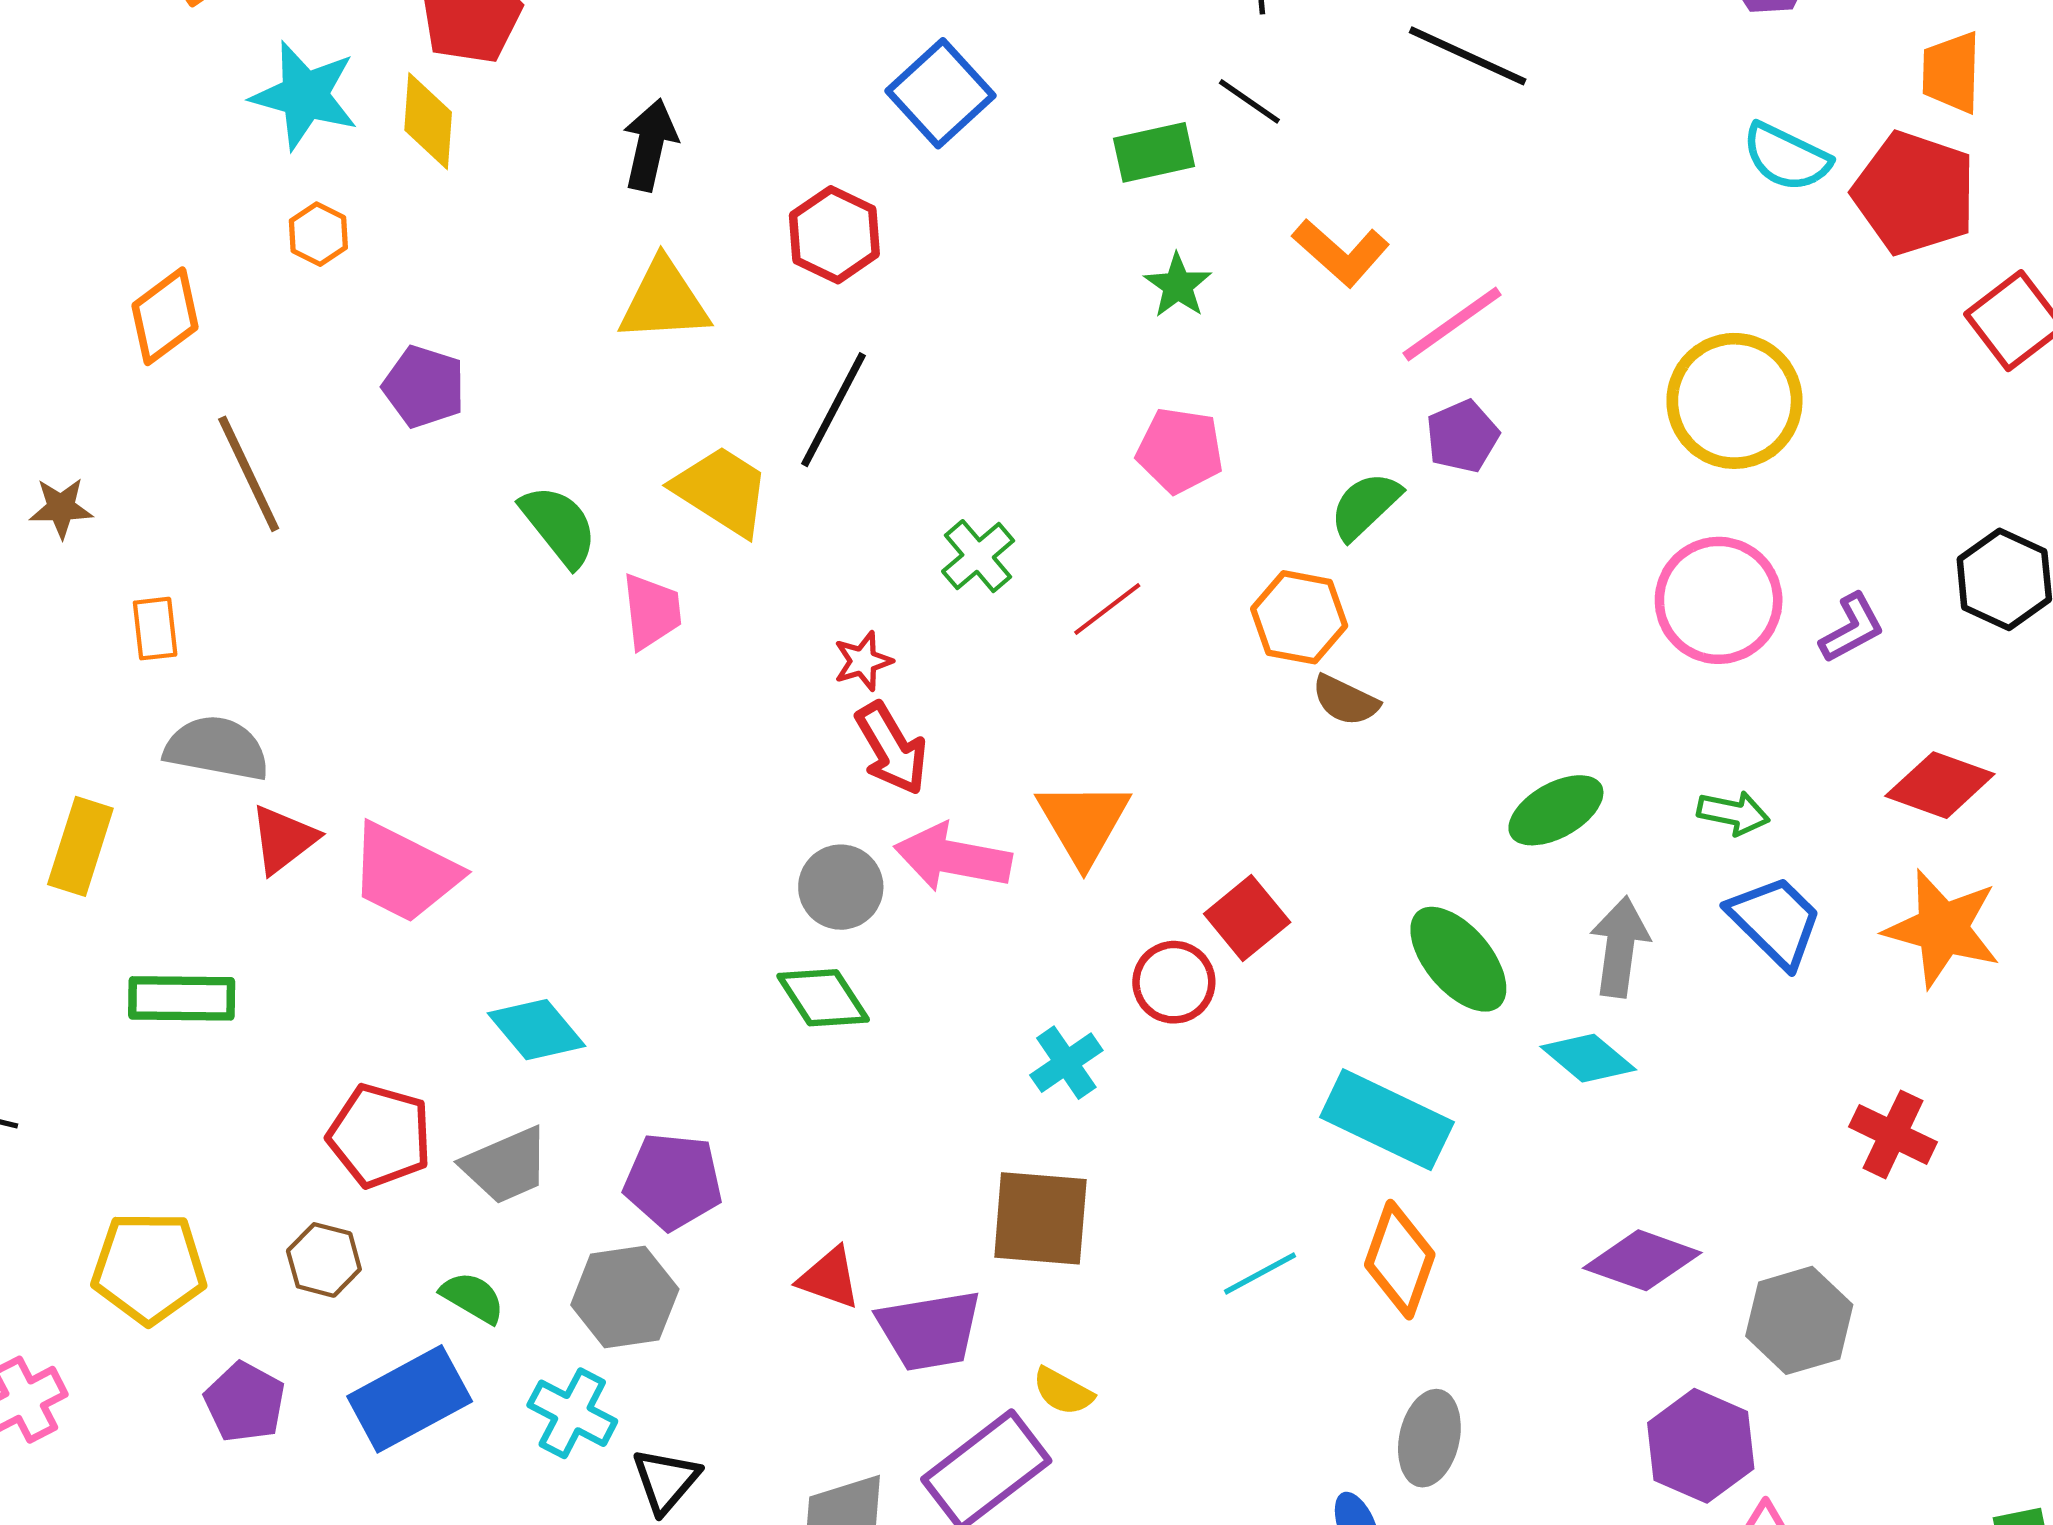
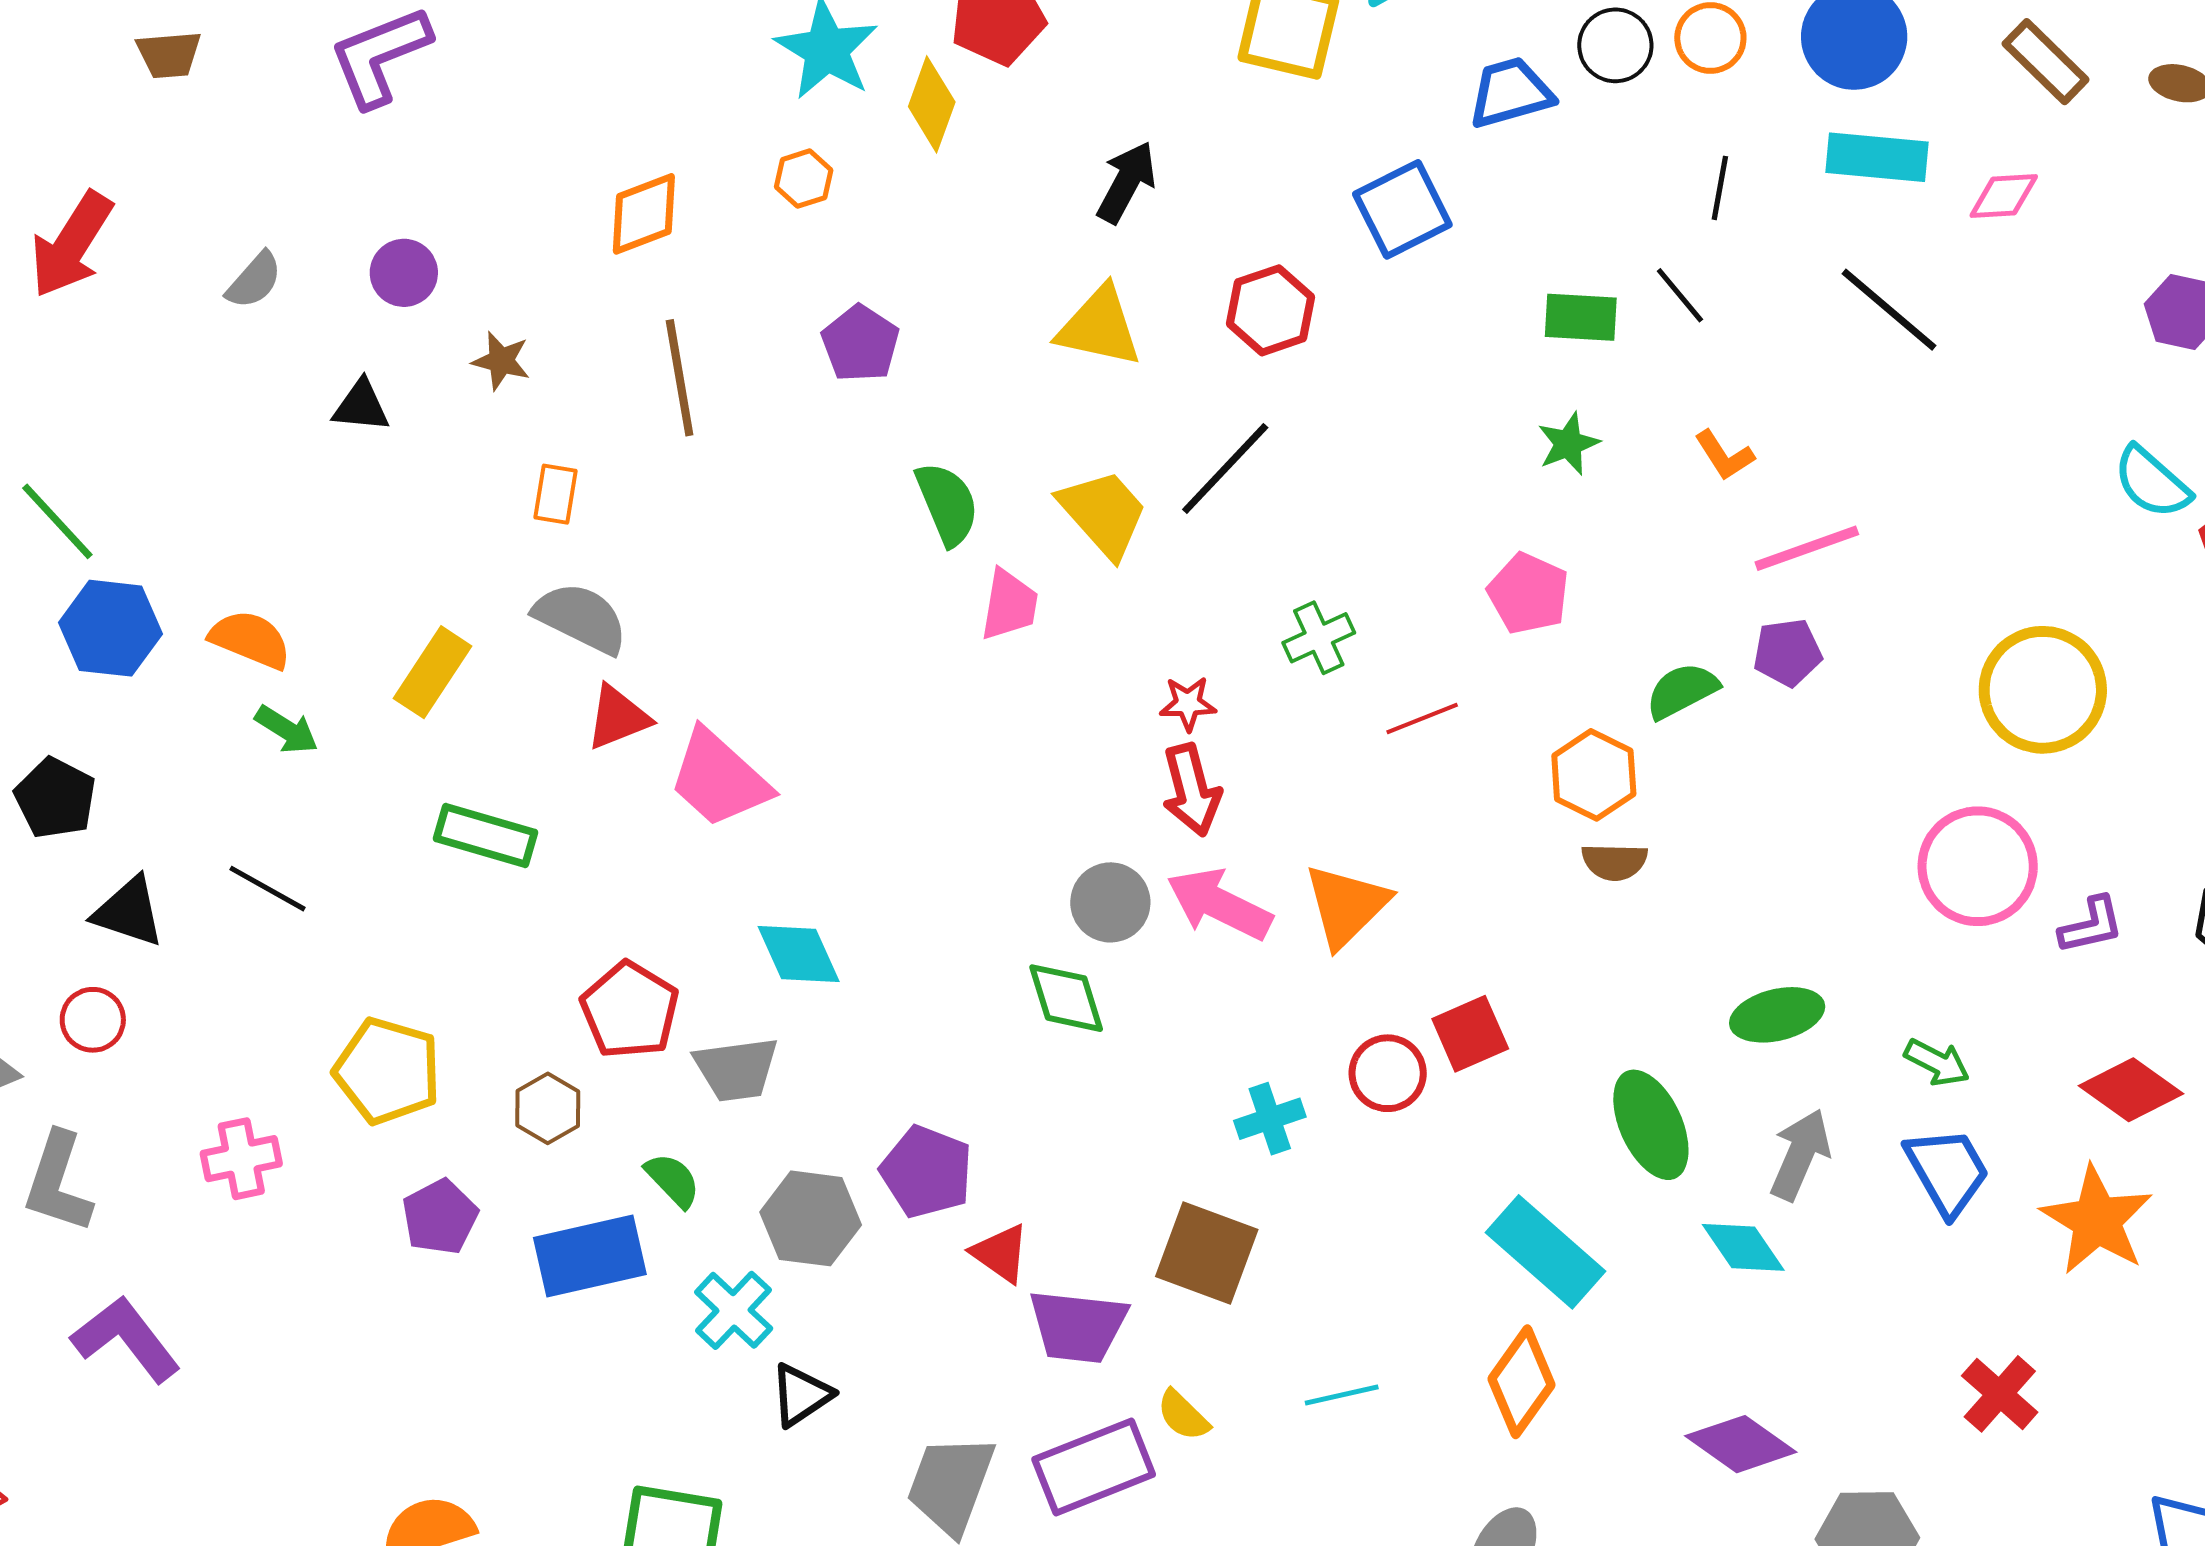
orange L-shape: (1341, 253) -> (1724, 455), size x0.7
brown semicircle: (1345, 700) -> (1615, 862), turned -40
purple pentagon: (673, 1181) -> (927, 1172), moved
cyan line: (1260, 1273) -> (1342, 1395), moved

